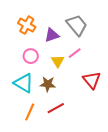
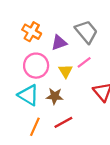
pink circle: (31, 56) -> (36, 66), size x1.5

